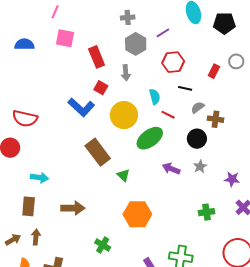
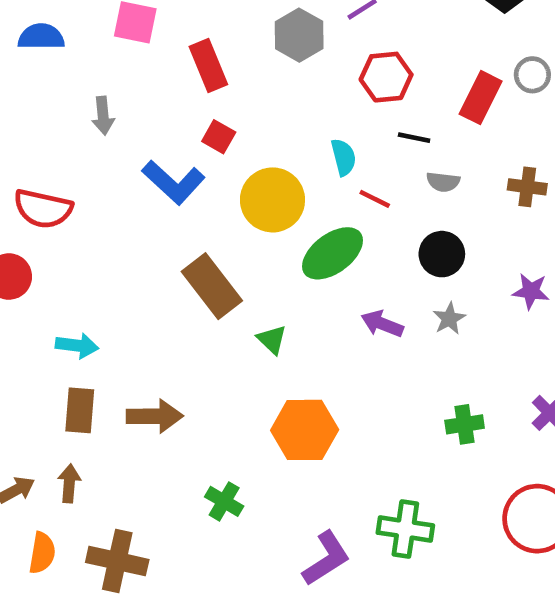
red rectangle: (214, 71) -> (481, 98), size x1.5
gray arrow: (126, 73) -> (103, 116), moved
gray semicircle: (198, 107) -> (443, 182), turned -136
brown cross: (216, 119) -> (527, 187), moved
purple star: (232, 179) -> (531, 291), moved
brown rectangle: (29, 206) -> (80, 410), moved

